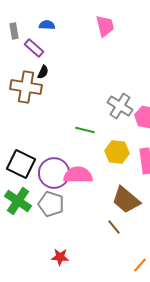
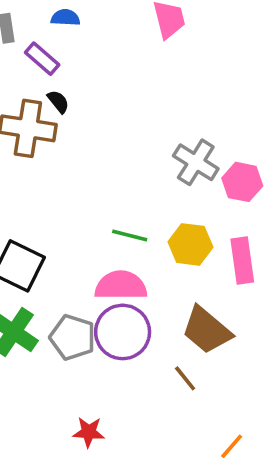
black semicircle: (43, 72) -> (58, 102), turned -64
green line: (85, 130) -> (130, 236), moved
purple circle: (54, 173) -> (123, 332), moved

